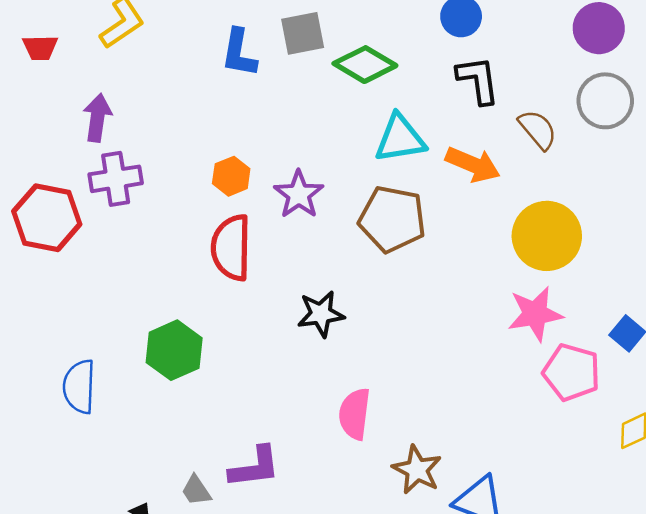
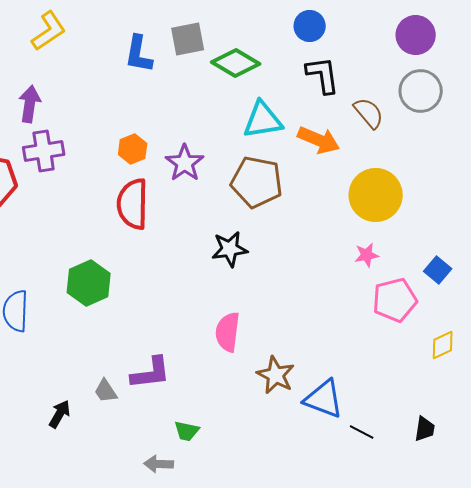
black star: (321, 314) -> (230, 249), moved
pink star: (535, 314) -> (367, 255), size x0.6
pink pentagon: (571, 372) -> (395, 300), turned -30

